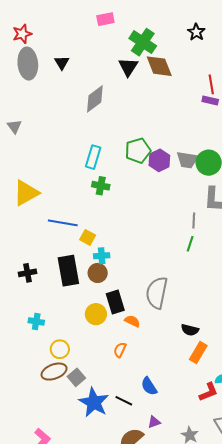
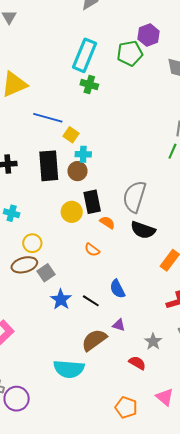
cyan rectangle: (93, 157) -> (85, 55), size x1.4
purple hexagon: (159, 160) -> (149, 35), moved
black semicircle: (190, 330) -> (143, 230), moved, size x1.4
orange semicircle: (120, 350) -> (92, 250), turned -84
blue star: (94, 402) -> (61, 299), size x0.7
purple triangle: (154, 422) -> (119, 325), turned 32

